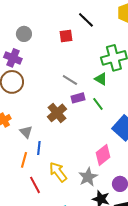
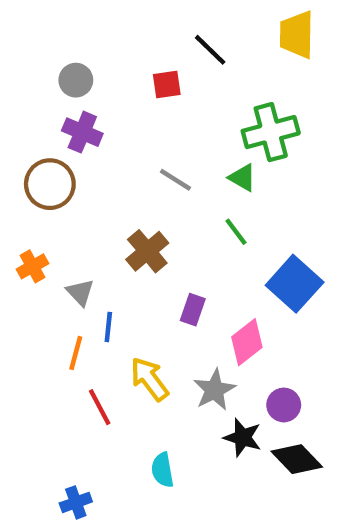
purple cross: (13, 58) -> (82, 132), moved
purple rectangle: (78, 98) -> (193, 310), moved, turned -56

